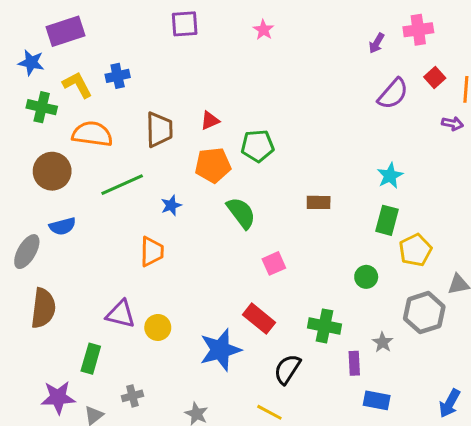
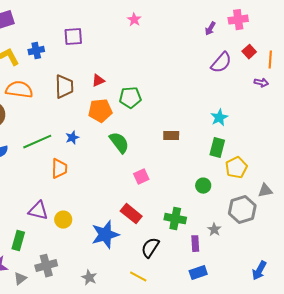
purple square: (185, 24) -> (73, 37), moved
green line: (122, 185) -> (37, 142), moved
gray cross: (132, 396) -> (46, 266), size x1.5
blue rectangle: (377, 400) -> (198, 273), moved, turned -30

